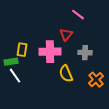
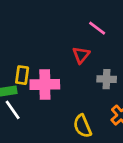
pink cross: (50, 52) -> (45, 84), moved
yellow semicircle: (66, 74) -> (82, 126), moved

